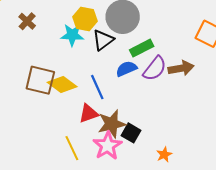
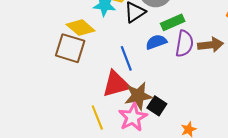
purple semicircle: (155, 69) -> (184, 44), turned -32
yellow diamond: (62, 84) -> (81, 28), moved
red triangle: (89, 113) -> (116, 84), size x1.4

